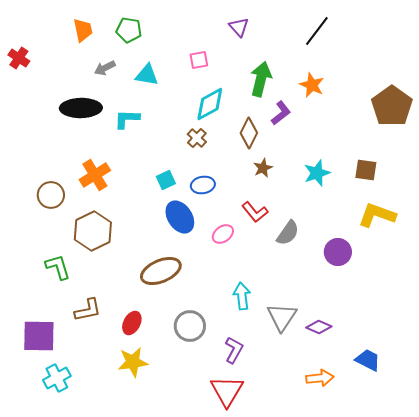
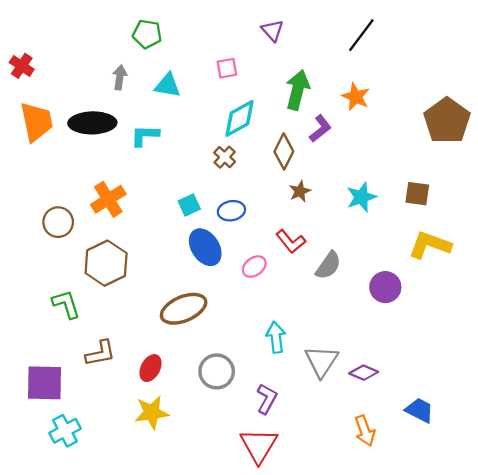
orange trapezoid: (83, 30) -> (36, 122), moved, size x1.5
gray arrow: (105, 68) -> (120, 77), turned 125
orange arrow: (320, 378) -> (365, 431), turned 76

